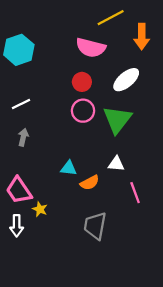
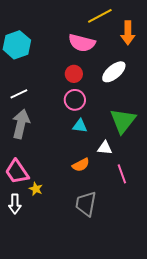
green triangle: (117, 120) -> (123, 121), moved
gray arrow: (23, 137) -> (21, 124), size x1.8
cyan triangle: (69, 168) -> (80, 126), moved

